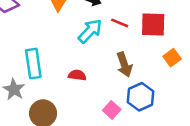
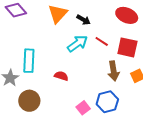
brown arrow: (124, 65) -> (114, 71), moved

